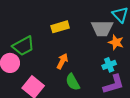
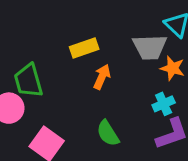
green trapezoid: (23, 46) -> (28, 81), turned 105
orange arrow: (62, 61) -> (102, 77), moved

